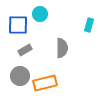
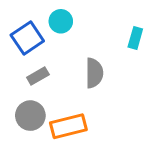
blue square: (18, 25) -> (27, 38), turned -35

